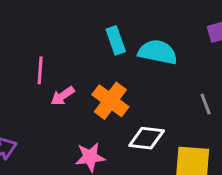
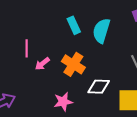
cyan semicircle: (158, 52) -> (101, 31), turned -80

